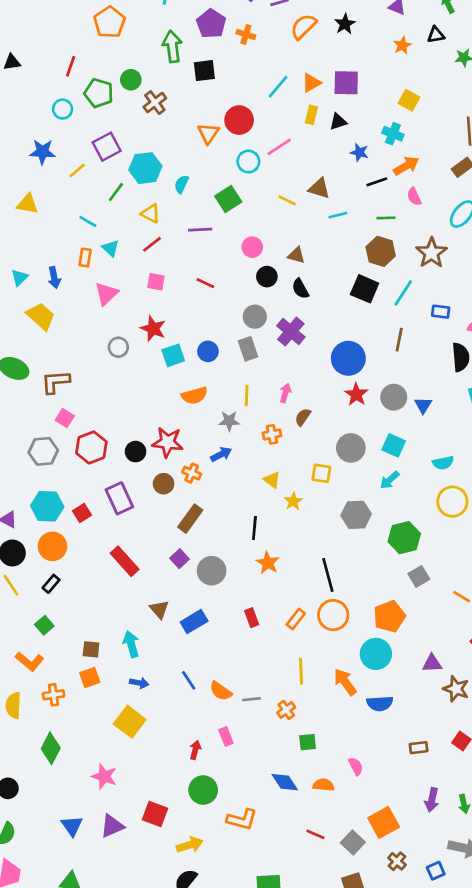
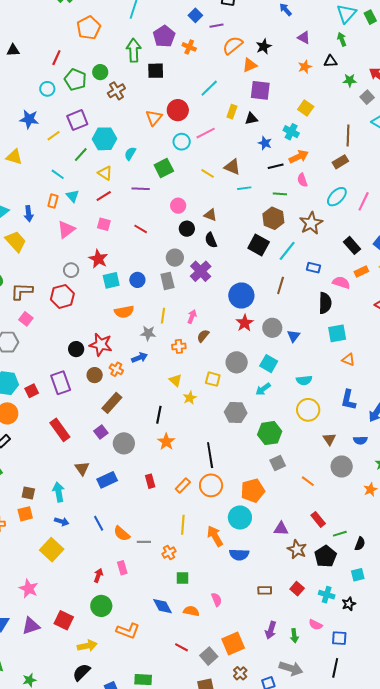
orange triangle: (311, 83) -> (250, 65), moved
red hexagon: (91, 447) -> (62, 296), moved

